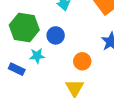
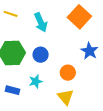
cyan star: (37, 56) -> (36, 81), moved

